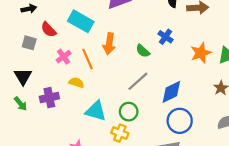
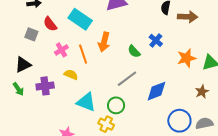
black triangle: (23, 76) -> (23, 65), turned 30
blue circle: (180, 121) -> (179, 121), moved

